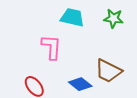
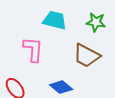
brown trapezoid: (108, 71) -> (87, 56), moved

